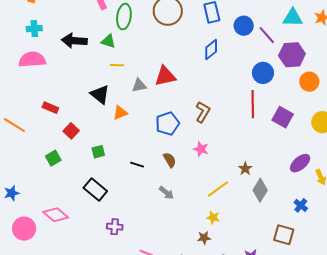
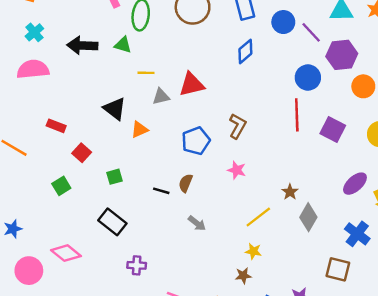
cyan cross: (34, 29) -> (34, 32), turned -35
yellow line: (117, 65) -> (146, 73), moved
brown semicircle: (170, 160) -> (186, 183), moved, turned -126
blue cross: (301, 205) -> (357, 234), size x1.5

